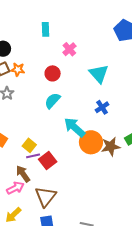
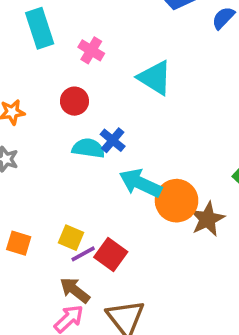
cyan rectangle: (45, 29) -> (40, 28), size x1.5
cyan semicircle: (52, 101) -> (88, 148), turned 72
blue cross: (102, 107) -> (113, 140), moved
brown star: (111, 147) -> (207, 219), moved

